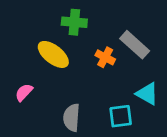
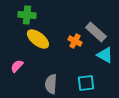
green cross: (74, 22) -> (27, 15), moved
cyan triangle: (147, 94) -> (105, 55), moved

